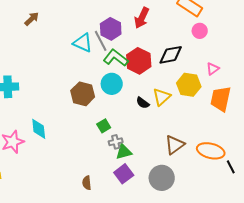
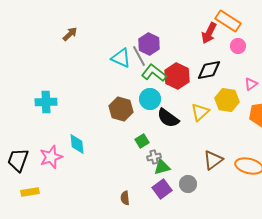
red arrow: (142, 18) -> (209, 33), moved
black semicircle: (143, 103) -> (168, 118), moved, size x1.6
gray circle: (162, 178) -> (188, 184), moved, size x0.7

